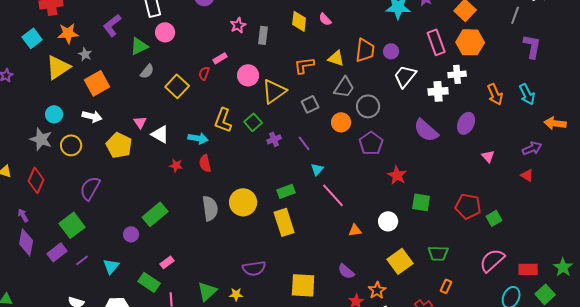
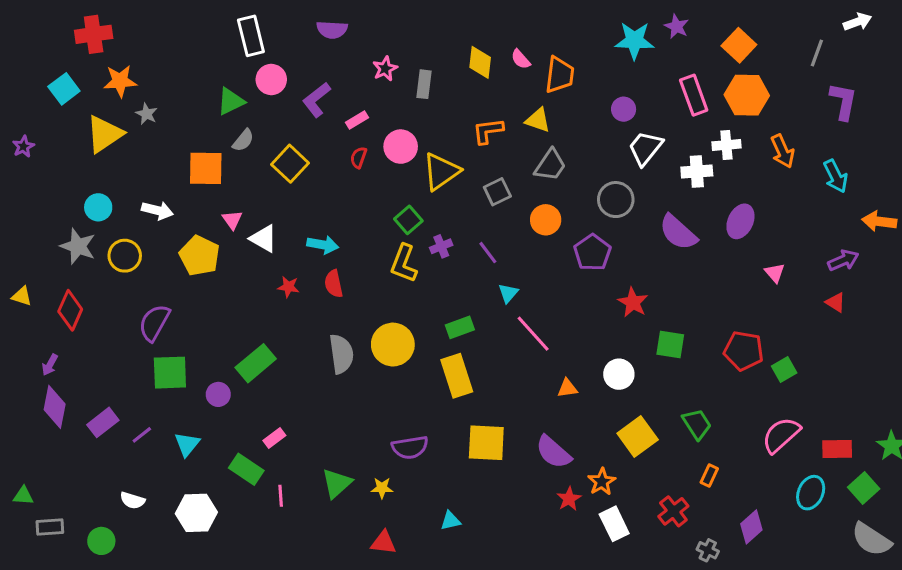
purple L-shape: (112, 25) -> (316, 100), moved
orange trapezoid: (365, 50) -> (560, 75), moved
red semicircle: (204, 73) -> (359, 157), moved
orange square: (97, 83) -> (206, 168), moved, turned 30
orange arrow: (495, 94) -> (783, 151), moved
gray circle: (368, 106) -> (616, 200), moved
yellow L-shape: (223, 120) -> (404, 263), moved
purple arrow: (23, 215) -> (50, 365), turned -120
green square: (72, 225) -> (170, 373), moved, turned 35
green trapezoid: (438, 253) -> (697, 424), turned -125
purple semicircle: (346, 271) -> (553, 452), size x1.4
yellow square: (303, 285) -> (486, 443), moved

